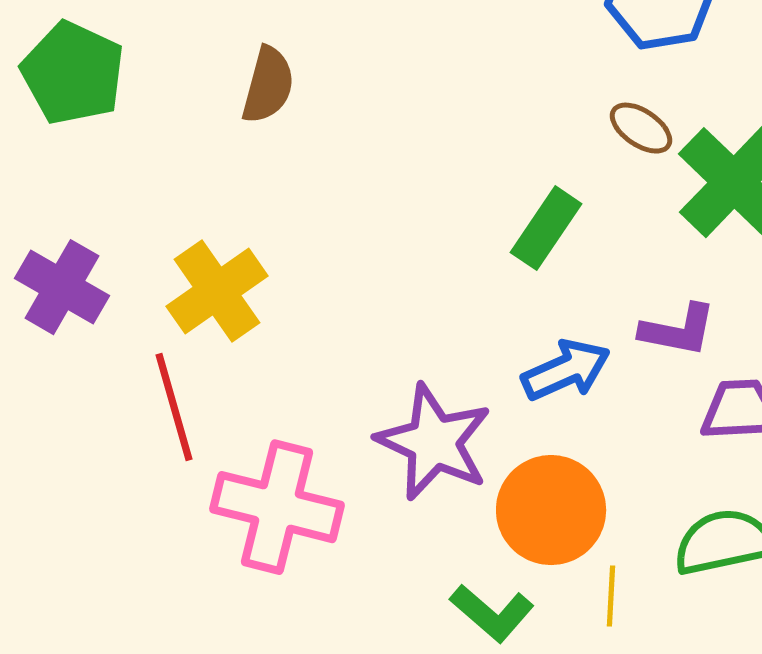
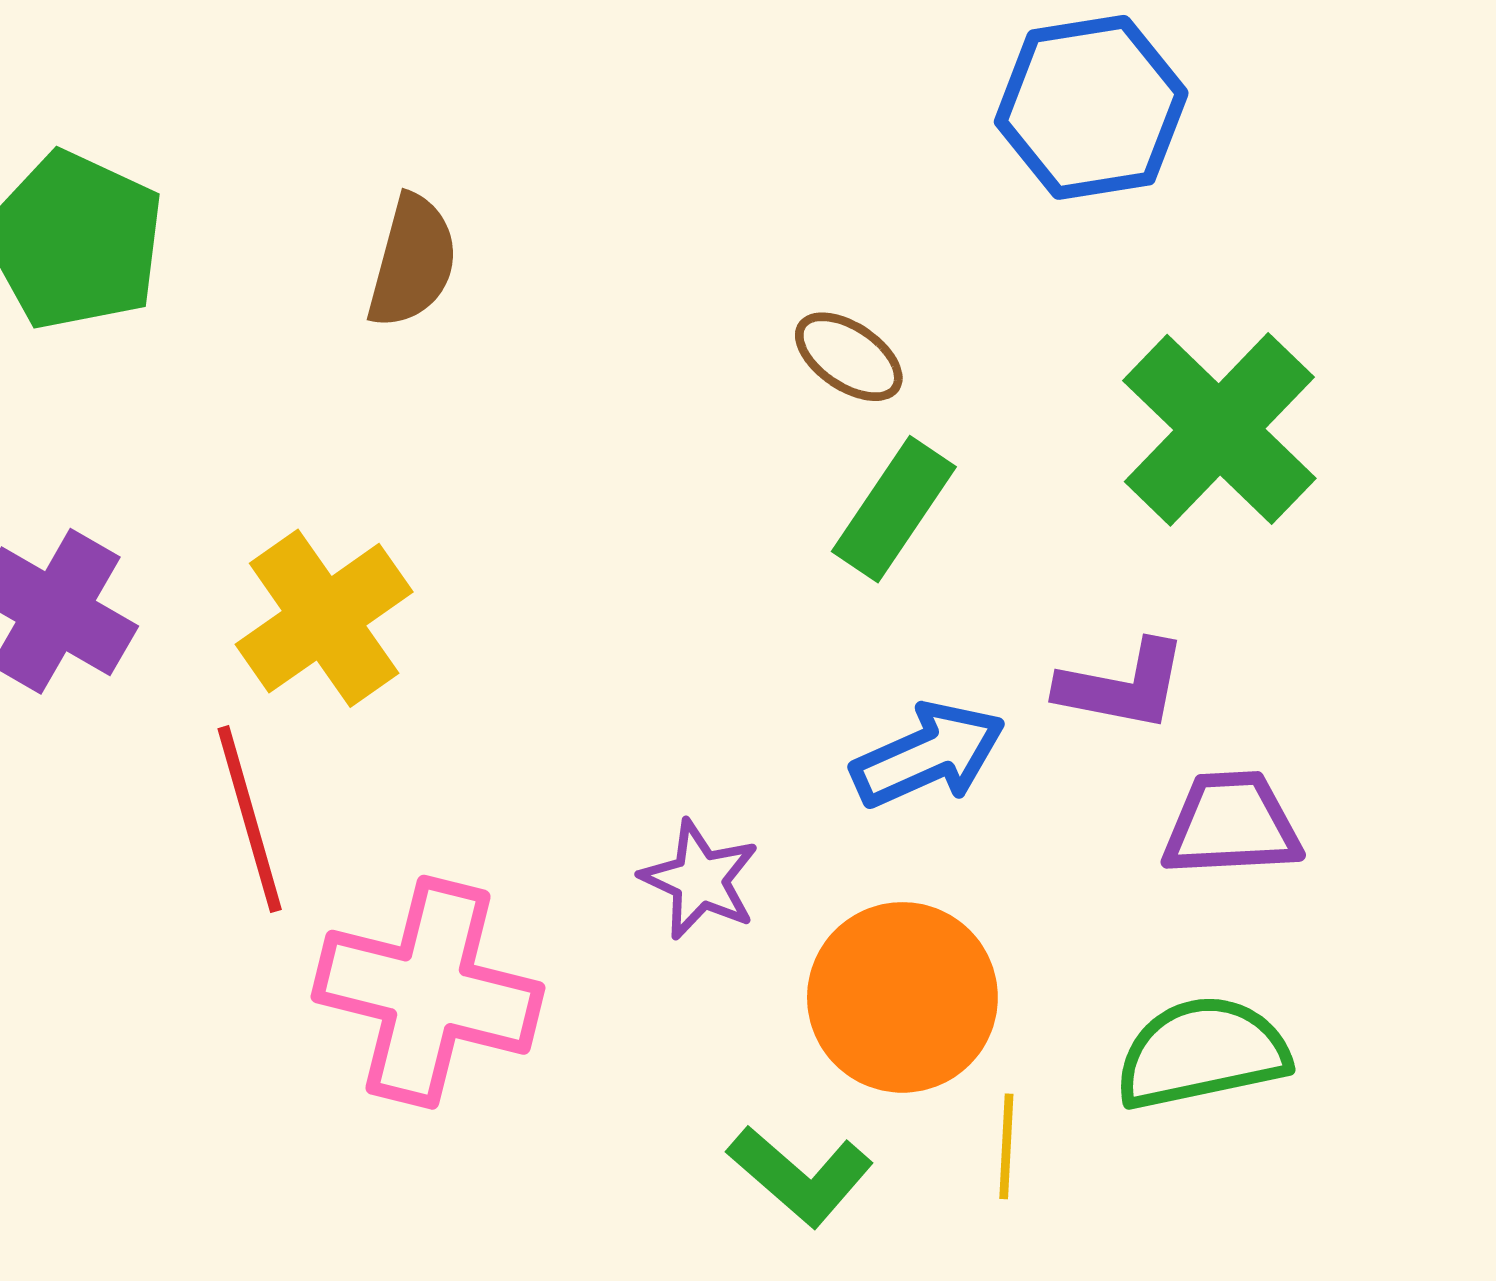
brown ellipse: (641, 128) -> (849, 357), moved
purple star: (434, 442) -> (700, 880), size x0.6

